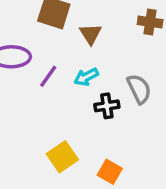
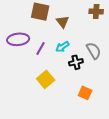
yellow square: (62, 157) -> (46, 79), moved
orange square: (110, 172) -> (85, 93), moved

